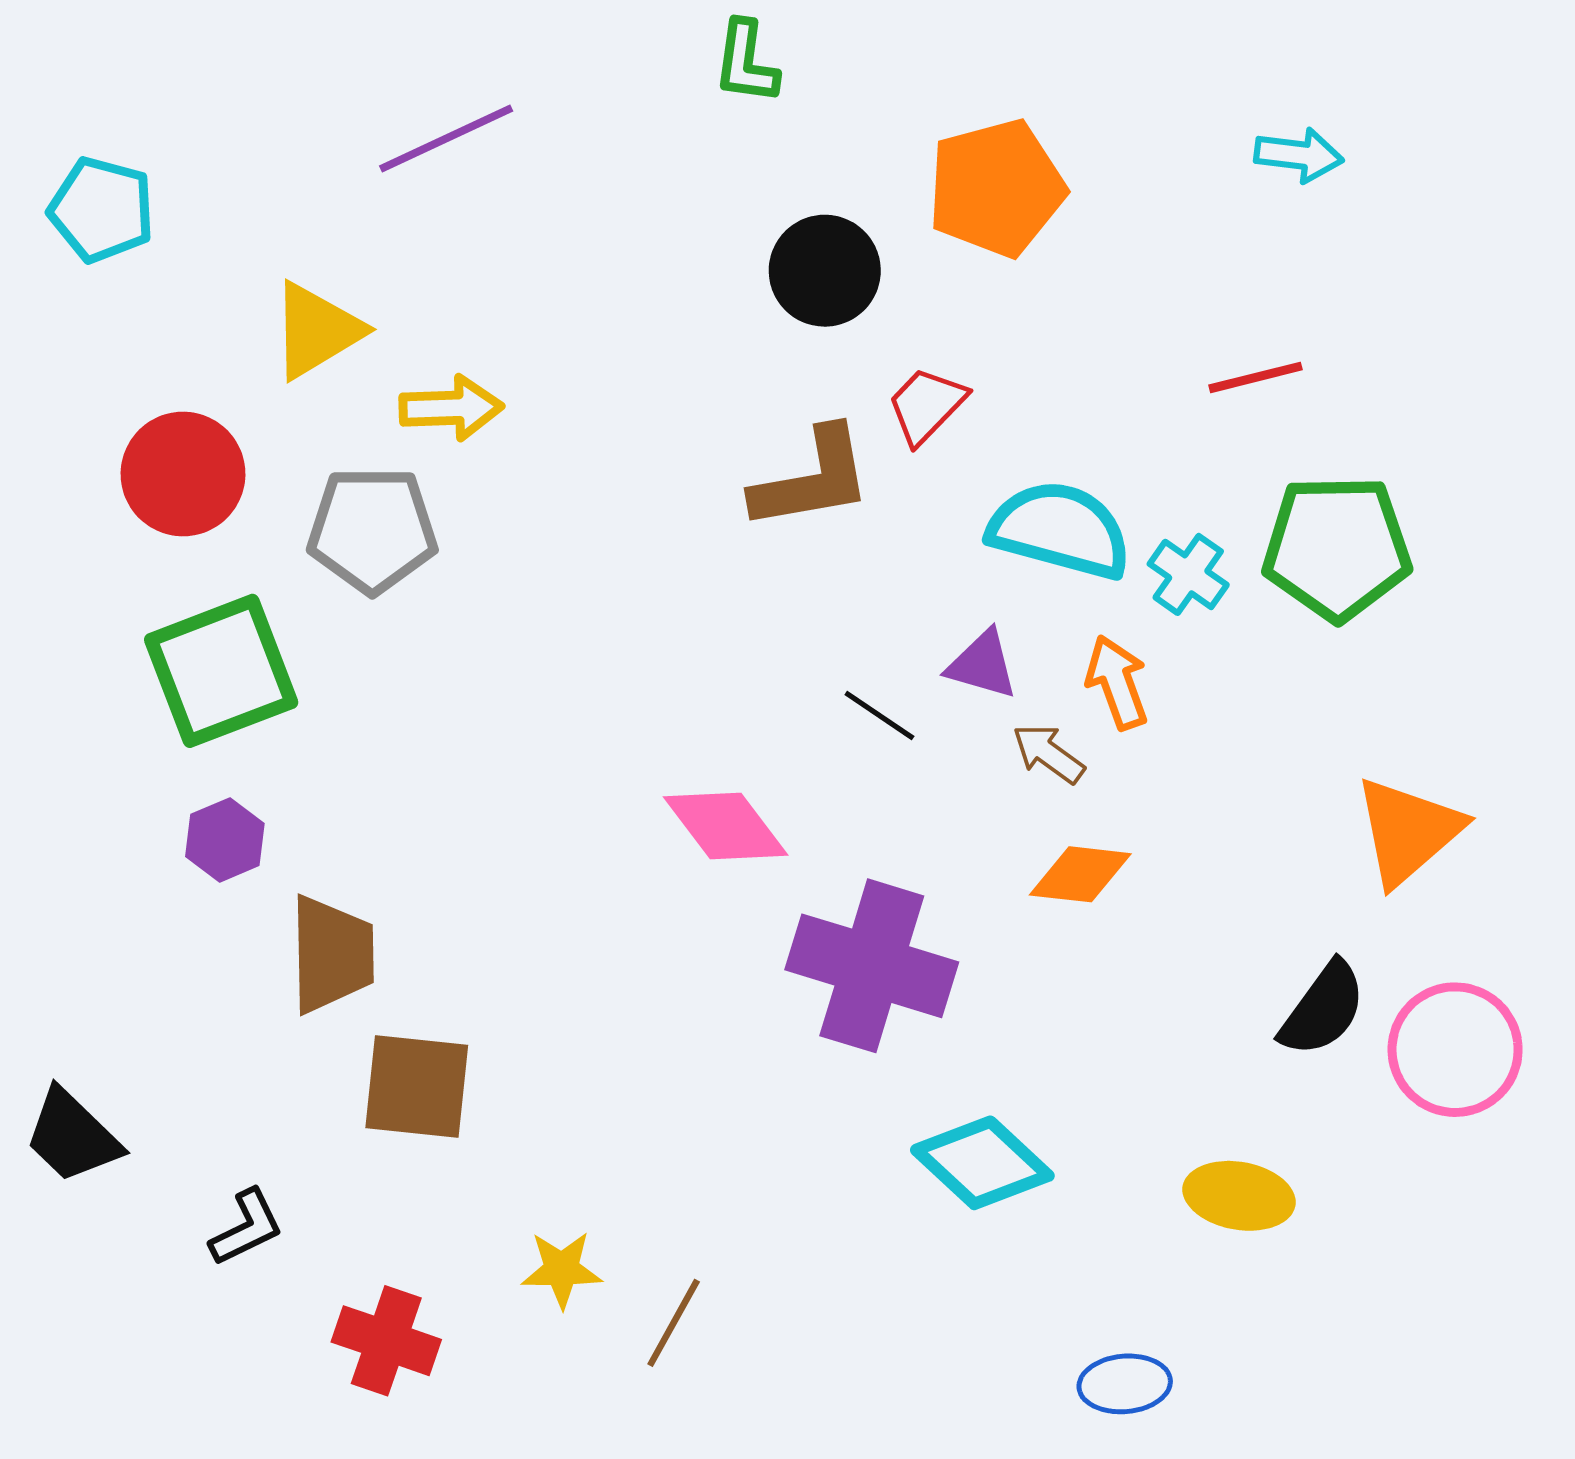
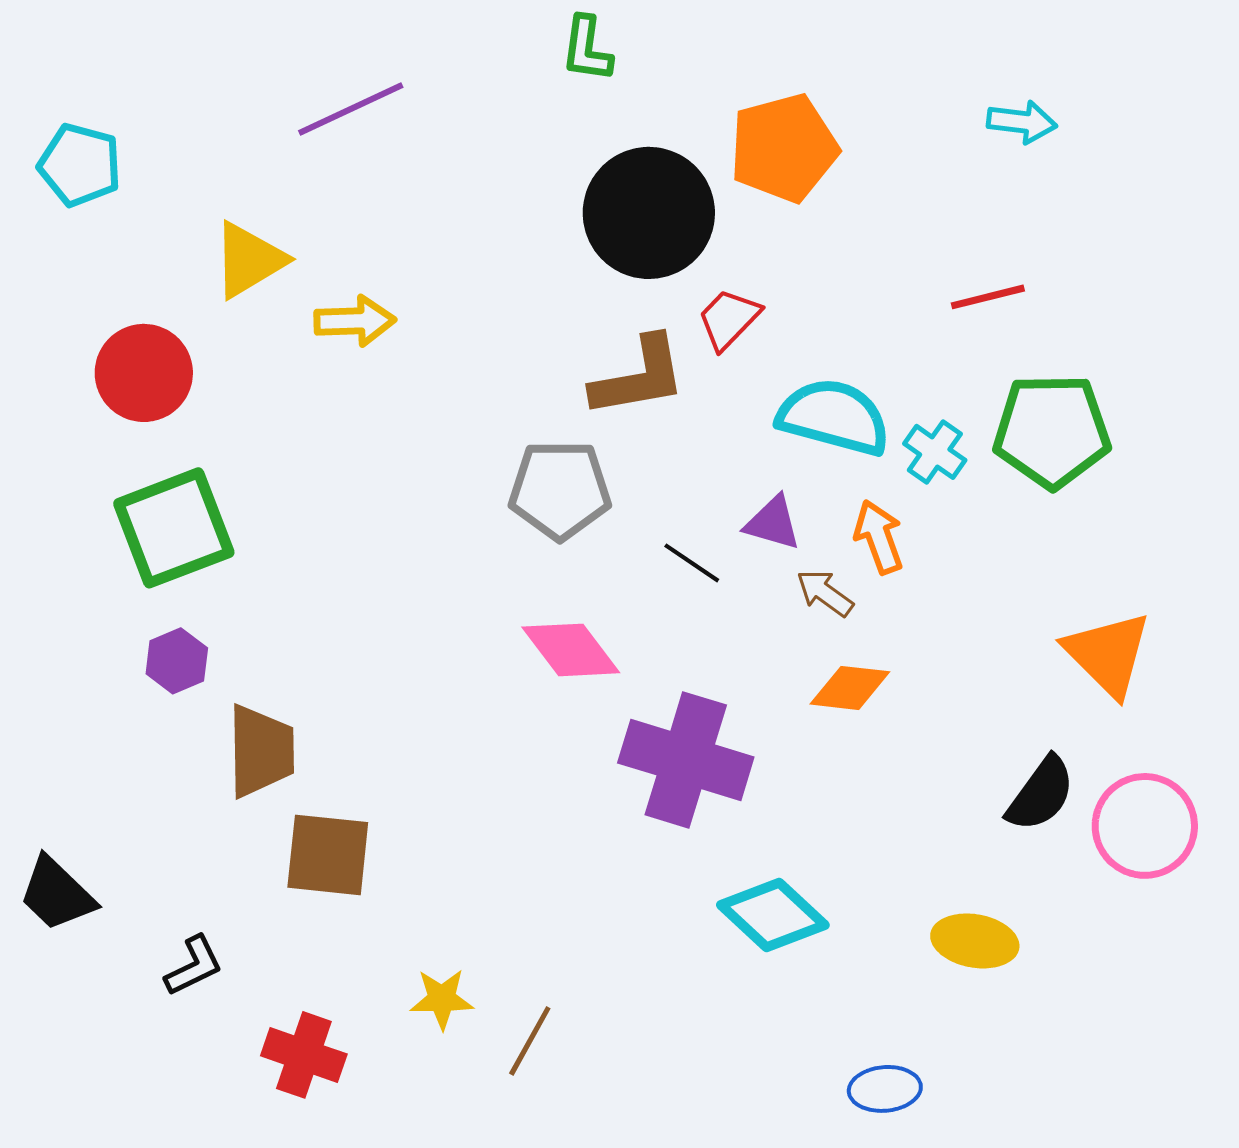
black circle: (825, 271) -> (649, 213), size x1.5
gray pentagon: (372, 530) -> (560, 490), moved
orange triangle: (1408, 831) -> (1108, 654), turned -34

